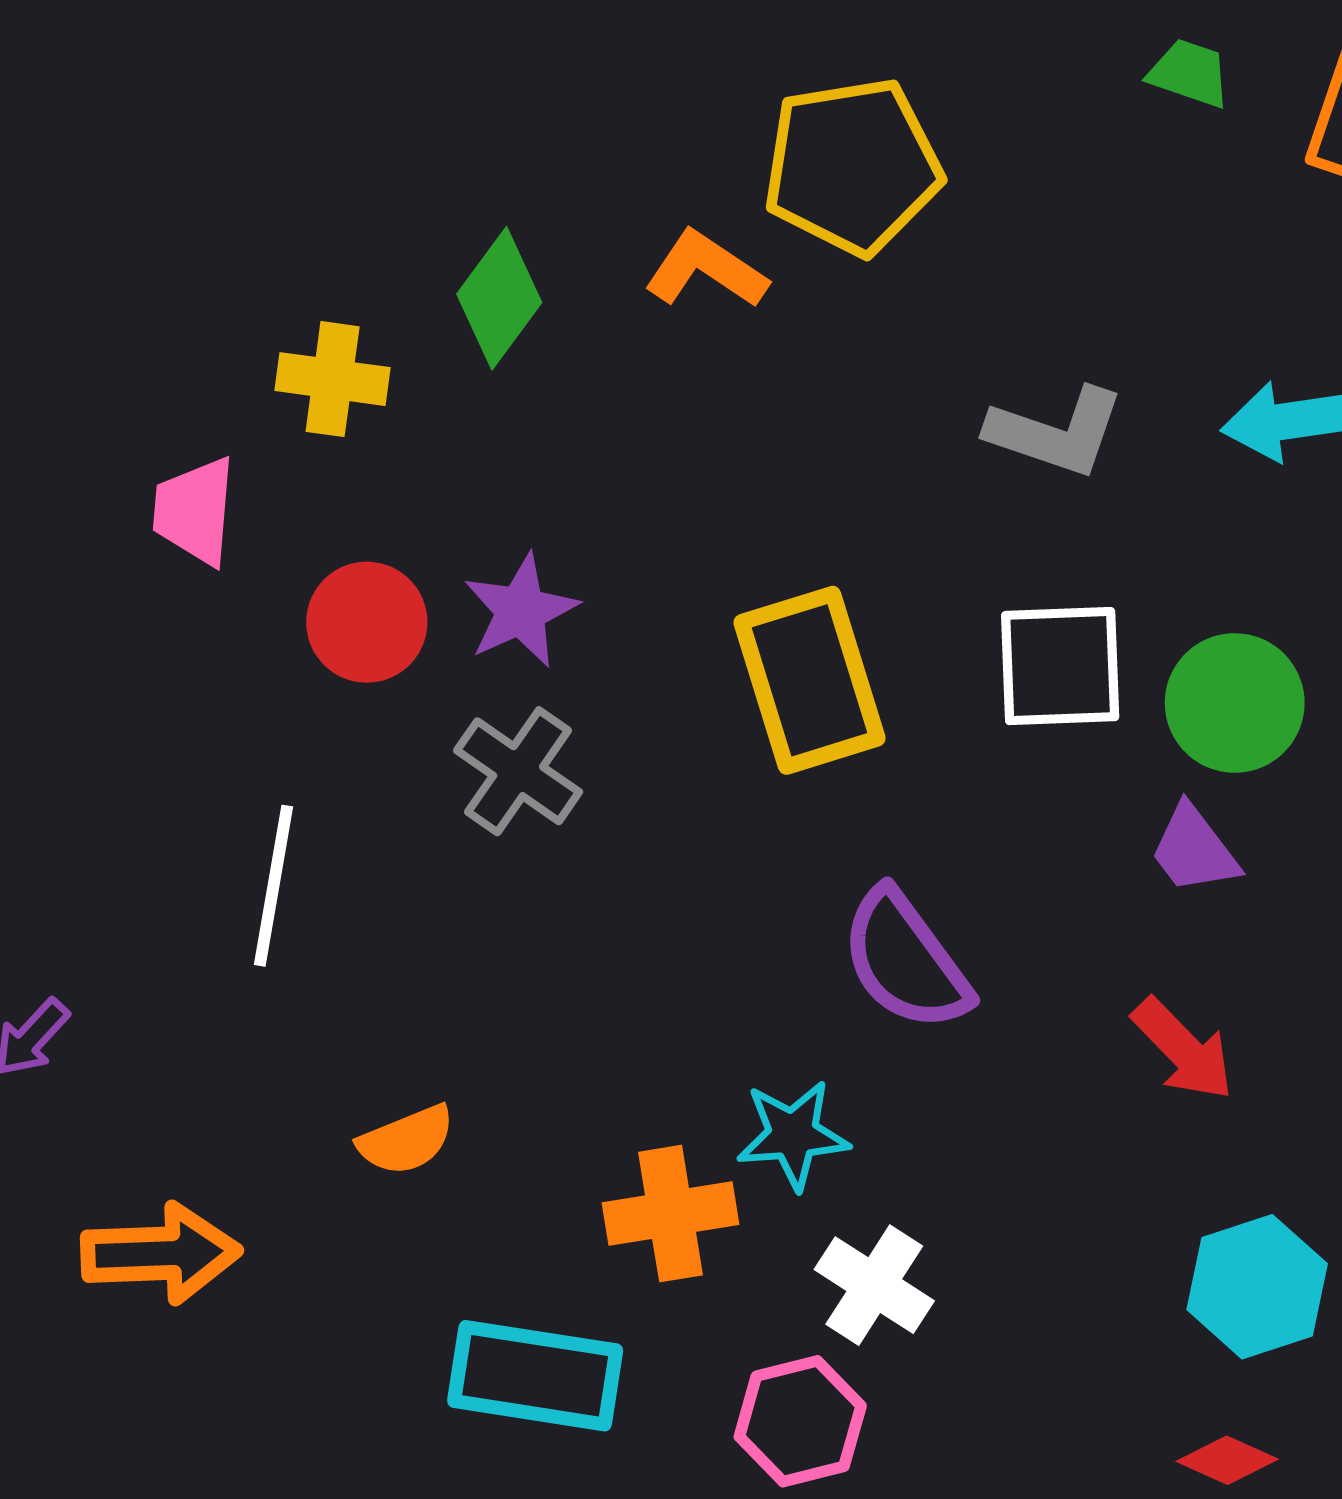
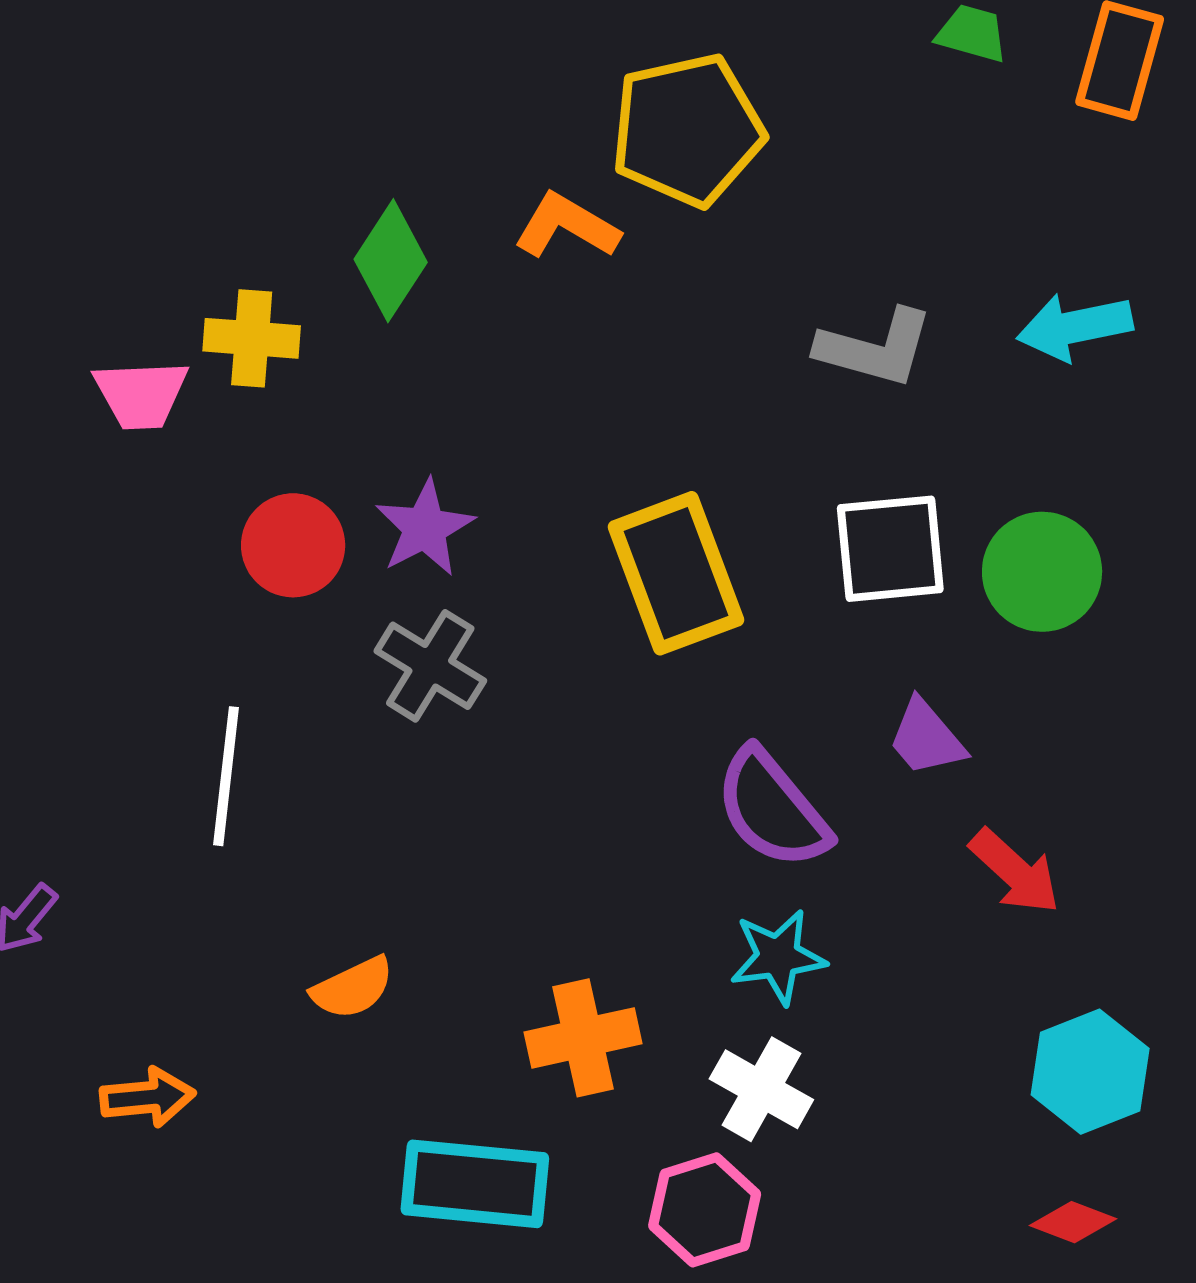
pink trapezoid: (195, 511) -> (141, 394), moved, turned -94
purple trapezoid: (1194, 849) -> (926, 738), moved
cyan star: (793, 1135) -> (778, 957), moved
orange arrow: (161, 1253) -> (147, 1097), size x0.7

